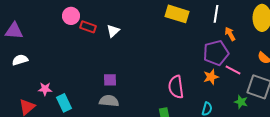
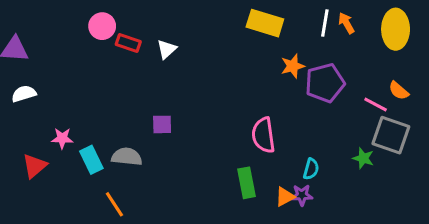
orange arrow: (230, 34) -> (346, 23), moved
pink line: (233, 70) -> (376, 104), moved
orange star: (211, 77) -> (293, 66), moved
gray semicircle: (109, 101) -> (127, 157), moved

